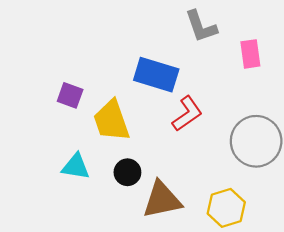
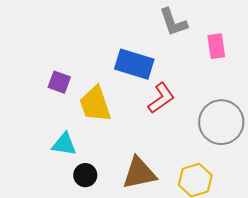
black circle: (127, 172) -> (85, 175), moved

